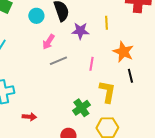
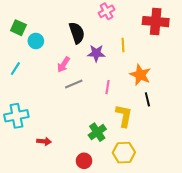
cyan circle: (36, 16) -> (36, 41), moved

